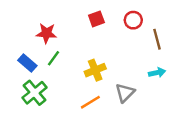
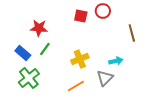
red square: (96, 19) -> (81, 16), turned 32
red circle: (133, 20) -> (103, 11), moved
cyan arrow: (157, 72) -> (116, 61), moved

